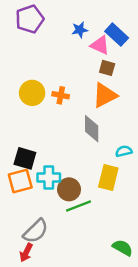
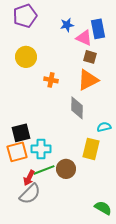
blue rectangle: (117, 35) -> (98, 29), turned 36
yellow circle: (32, 93) -> (26, 57), moved
black square: (25, 158) -> (21, 133), turned -30
brown circle: (69, 189) -> (66, 169), moved
green line: (79, 206) -> (44, 170), moved
red arrow: (26, 252) -> (29, 178), moved

